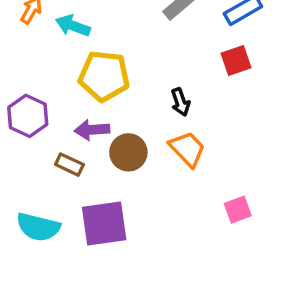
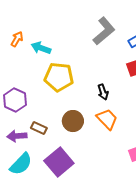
purple arrow: (92, 130) -> (17, 136), moved
purple square: (104, 224) -> (59, 162), turned -32
cyan semicircle: (38, 227) -> (21, 164), turned -60

